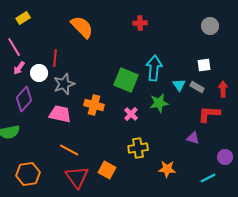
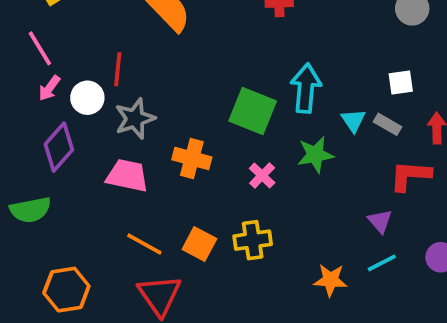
purple triangle: (193, 138) -> (380, 221), turned 32
yellow cross: (138, 148) -> (253, 240), moved
orange square: (107, 170) -> (199, 244), moved
cyan line: (208, 178) -> (382, 263), moved

